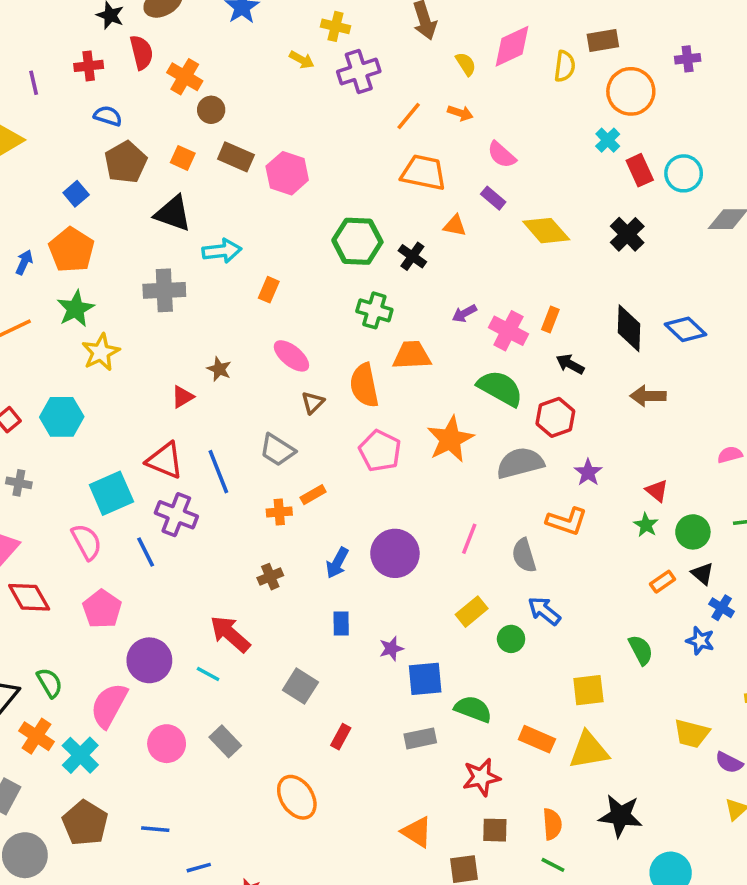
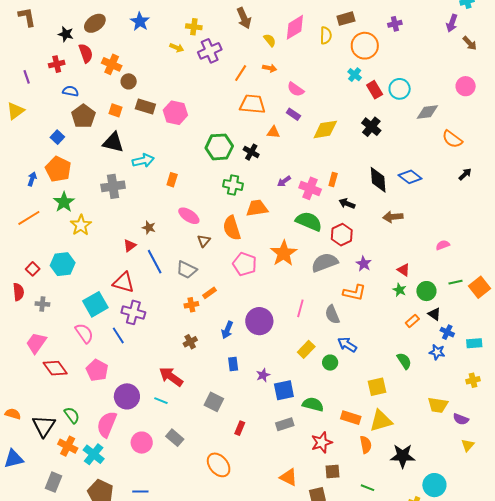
yellow diamond: (546, 231) -> (325, 129), turned -52
blue line: (218, 472) -> (155, 262), moved
orange semicircle: (552, 824) -> (366, 445), moved

